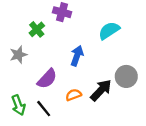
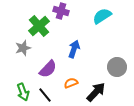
green cross: (37, 29) -> (39, 26), size x1.5
cyan semicircle: (109, 31) -> (102, 16), moved
black arrow: (101, 90) -> (96, 92), moved

